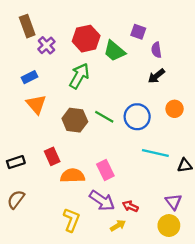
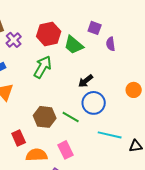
black arrow: (156, 76) -> (86, 81), moved
orange circle: (175, 109) -> (134, 90), moved
green line: (104, 117) -> (71, 117), moved
brown hexagon: (75, 120) -> (45, 117), moved

